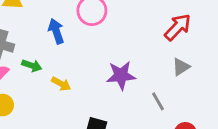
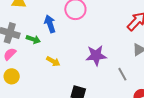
green arrow: (32, 66) -> (33, 39), moved

